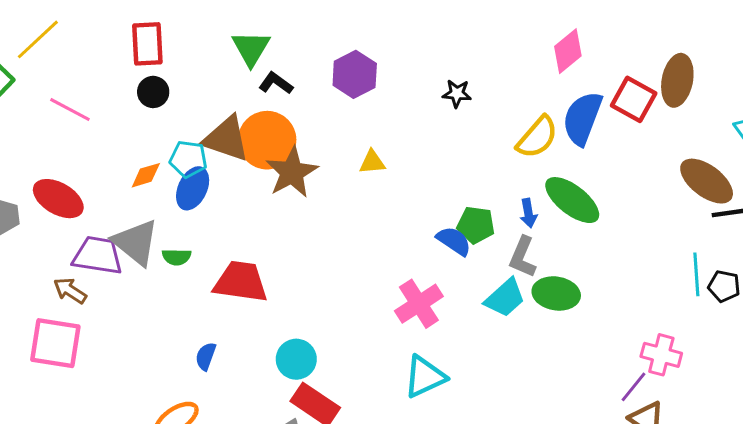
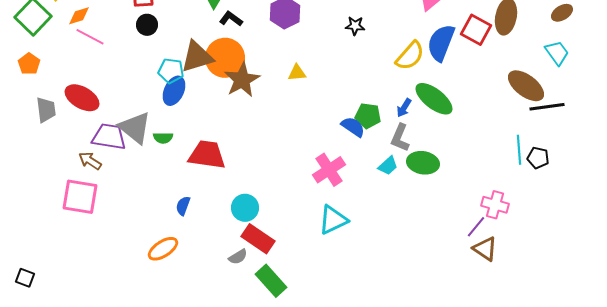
brown triangle: (226, 139) -> (197, 57), turned -36
orange diamond: (146, 175) -> (79, 16), moved
blue arrow: (528, 213) -> (404, 108), turned 42
cyan trapezoid: (505, 298) -> (388, 166), size x0.7

